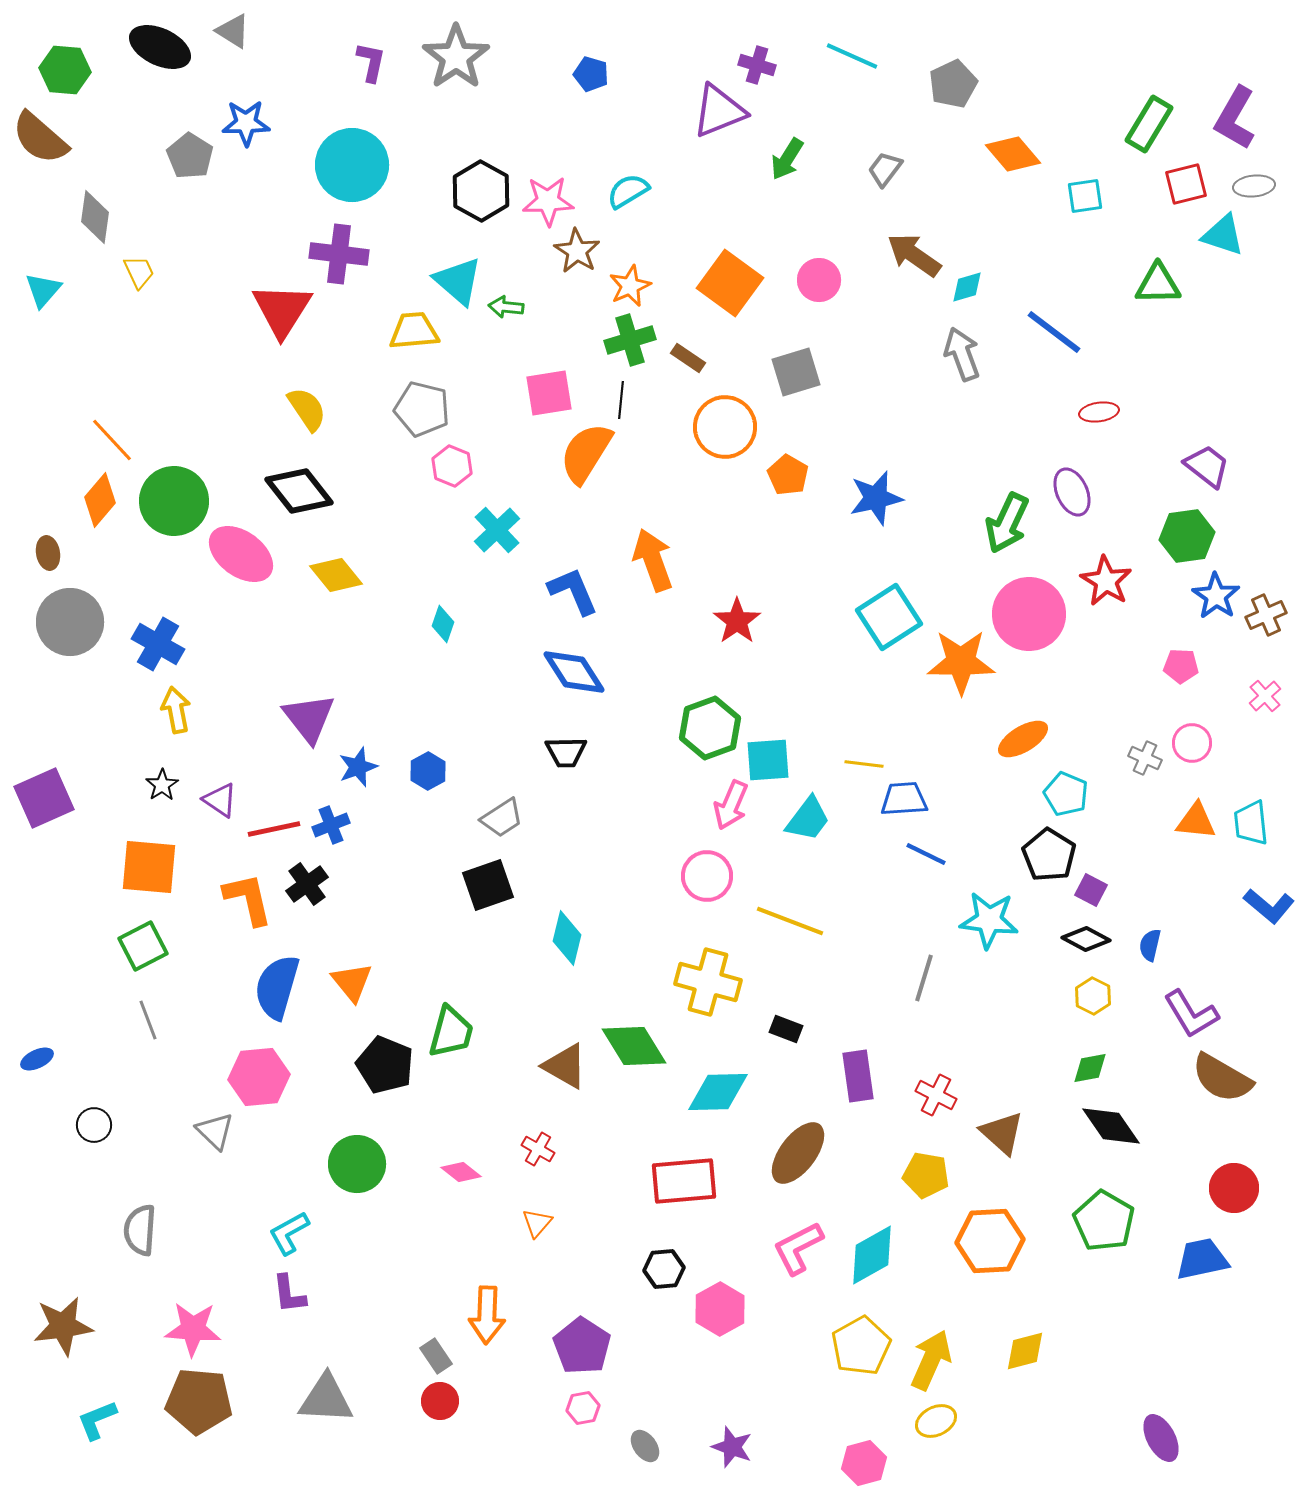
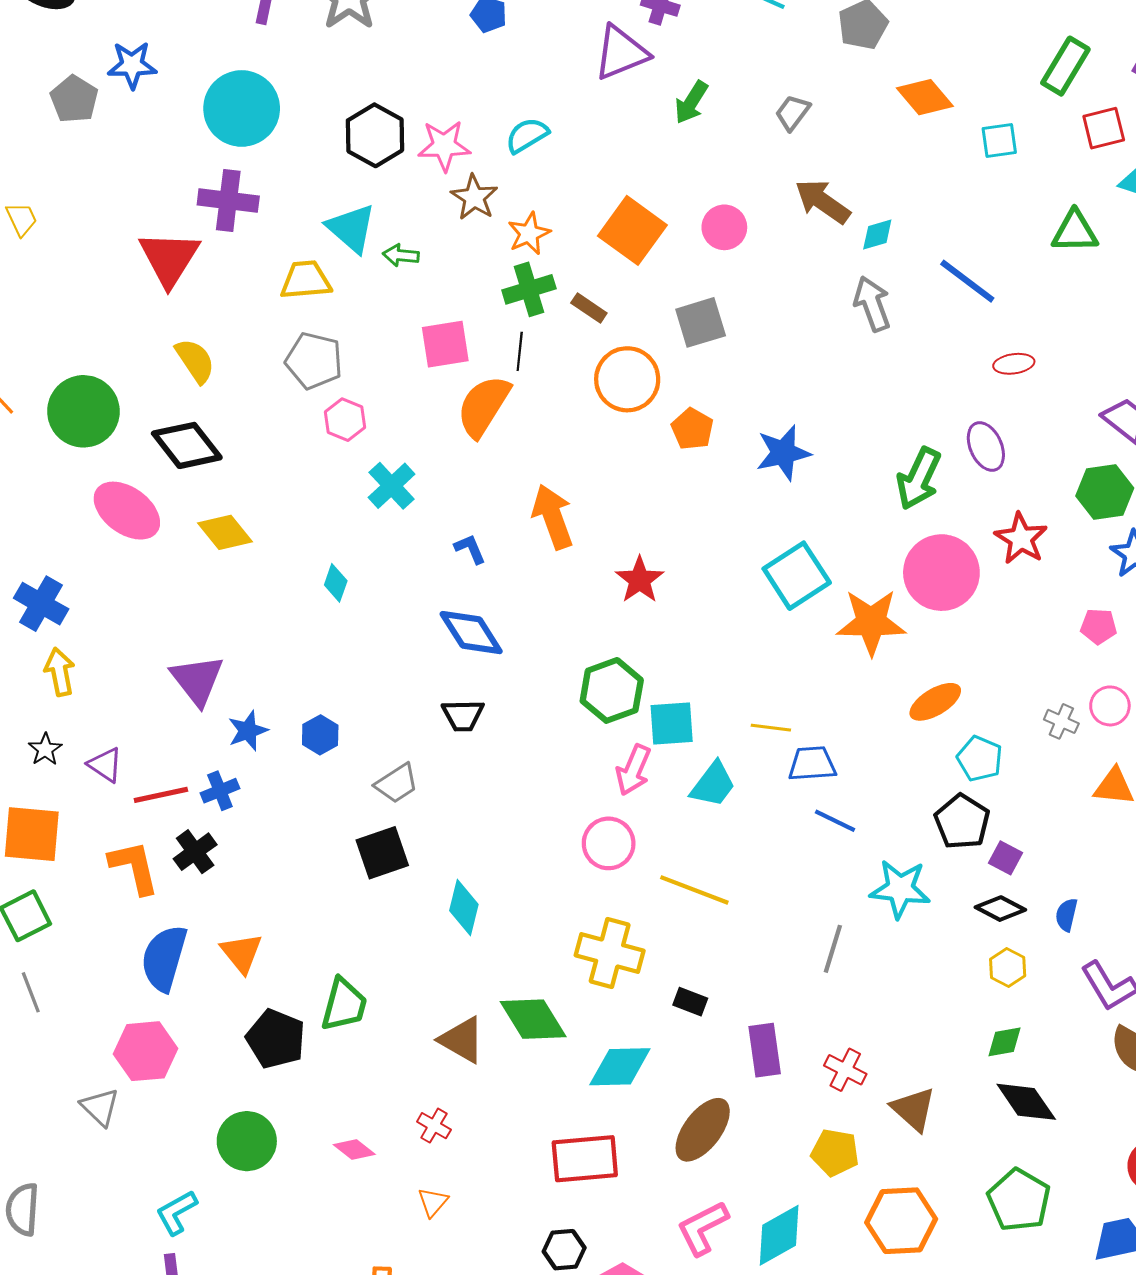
green circle: (174, 501) -> (83, 411), moved
blue L-shape: (573, 591) -> (470, 549), size x0.6

